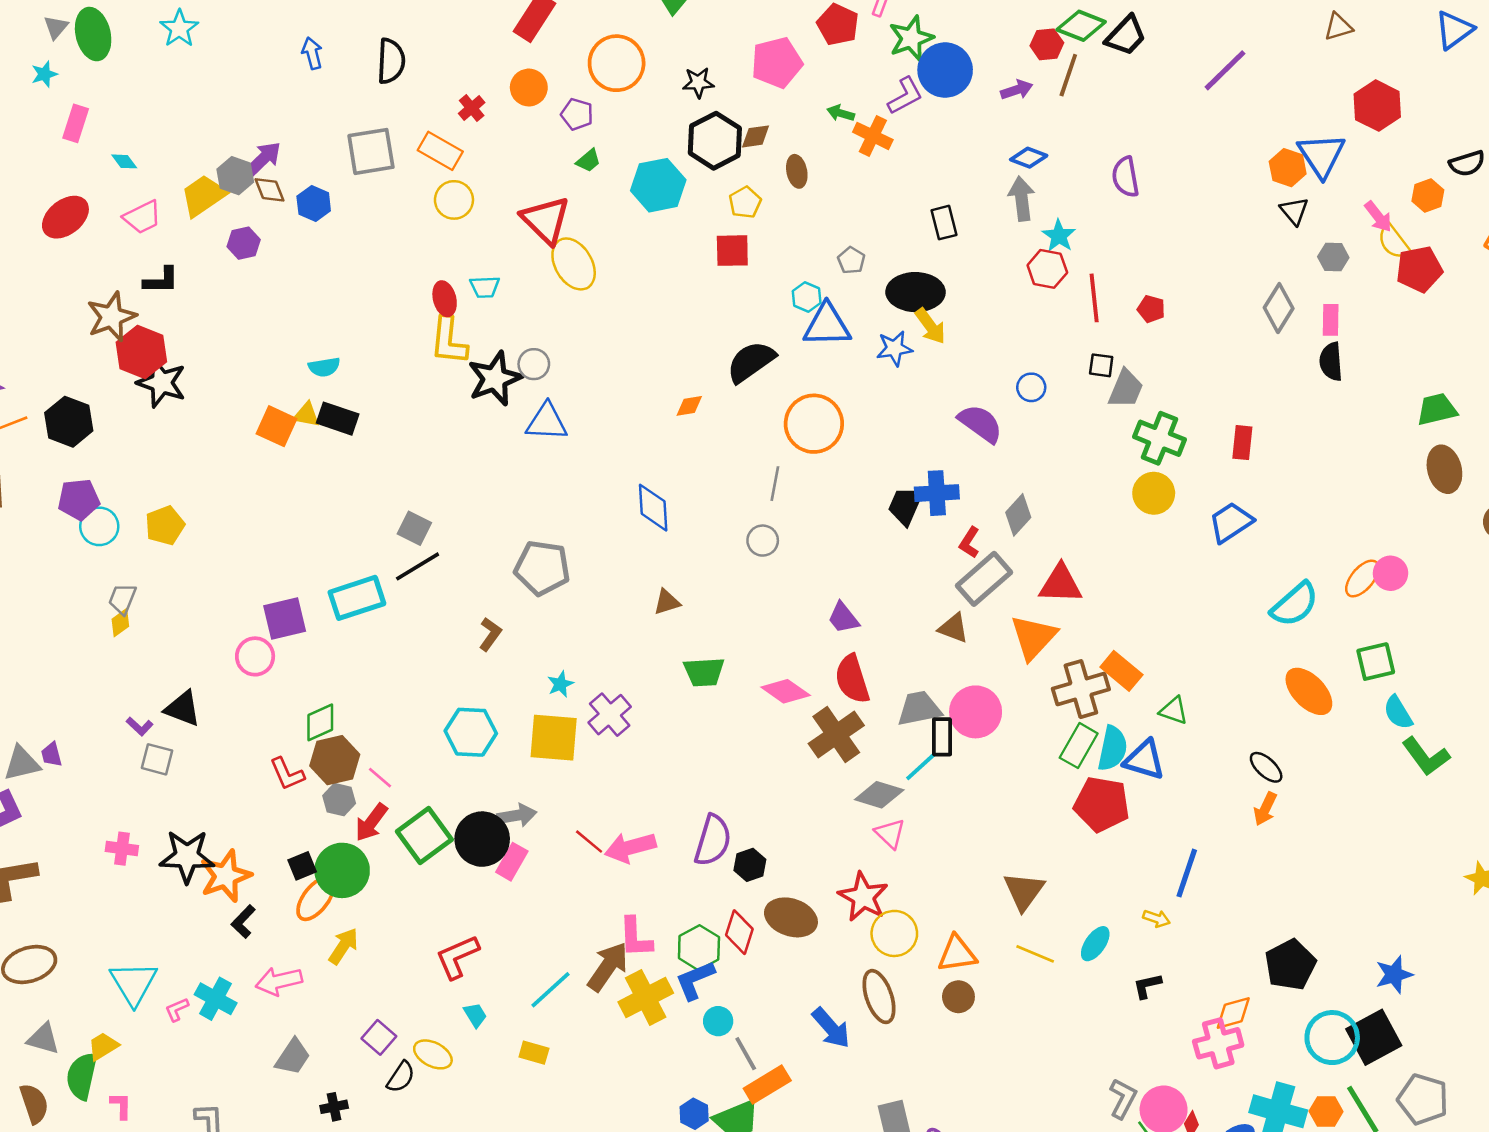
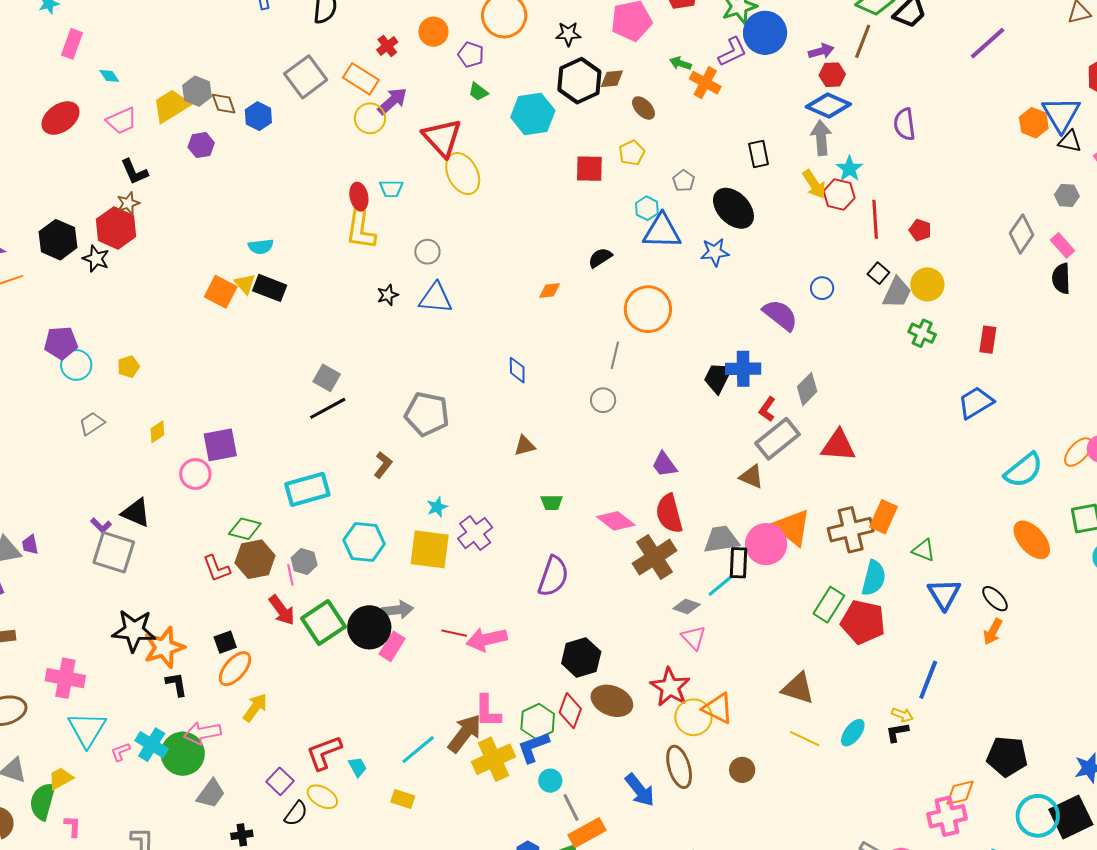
red hexagon: (1047, 44) -> (832, 75), moved
gray square: (371, 151) -> (306, 77), turned -30
blue diamond: (1029, 158) -> (828, 105), size x1.5
purple arrow: (263, 159) -> (392, 101), moved
green trapezoid: (588, 161) -> (478, 92), turned 75
brown ellipse: (797, 171) -> (643, 108), turned -35
yellow pentagon: (745, 202) -> (632, 153), moved
black triangle: (1294, 211) -> (1070, 141), moved, turned -40
black L-shape: (161, 280) -> (134, 172), turned 64
black ellipse: (916, 292) -> (733, 208), turned 42
brown star: (111, 317) -> (128, 203), moved, size x0.6
pink rectangle: (1331, 320) -> (1062, 245), turned -45
yellow arrow: (930, 326) -> (814, 184), moved
black semicircle: (751, 362) -> (600, 258), size x0.6
black square: (1101, 365) -> (878, 273), turned 30
black star: (495, 379) -> (388, 295), moved, size x0.5
black star: (162, 383) -> (96, 259), moved, size x0.7
yellow triangle: (306, 415) -> (245, 284), turned 35
black hexagon: (69, 422) -> (58, 240), moved
green cross: (1159, 438) -> (922, 333), size x0.7
yellow circle: (1154, 493) -> (927, 284), moved
blue diamond: (653, 508) -> (517, 370), size x0.7
yellow pentagon: (165, 525) -> (128, 367), size x0.7
cyan rectangle: (357, 598) -> (307, 489), moved
gray trapezoid: (122, 599) -> (92, 423), turned 32
yellow diamond: (120, 623) -> (157, 432), moved
orange triangle: (1033, 637) -> (792, 527), moved, turned -36
orange rectangle: (1121, 671) -> (883, 517), turned 72
green trapezoid: (704, 672) -> (552, 503), size x0.7
green diamond: (320, 722) -> (245, 529), turned 36
green rectangle: (1079, 746) -> (829, 605), moved
gray square: (157, 759) -> (114, 552), size x1.6
blue triangle: (1144, 760) -> (944, 594), moved, turned 39
pink line: (380, 778) -> (290, 575), turned 35
gray diamond: (879, 795) -> (686, 606), size x0.7
gray hexagon: (339, 800) -> (304, 562), moved
red arrow: (371, 822) -> (282, 610), turned -76
purple semicircle: (713, 840) -> (553, 576), moved
red line: (589, 842) -> (454, 633), turned -30
pink cross: (122, 849) -> (65, 678), moved, size x1.5
black hexagon: (750, 865) -> (581, 658), size x1.5
green circle: (342, 870) -> (183, 754), moved
brown triangle: (1024, 891) -> (798, 688), turned -51
black L-shape: (243, 922) -> (176, 684), turned 124
orange triangle: (957, 954) -> (718, 708), moved, turned 32
red L-shape: (457, 957) -> (324, 753), moved
black pentagon: (1290, 965) -> (1007, 756), turned 30
black L-shape: (1147, 986) -> (897, 732), moved

